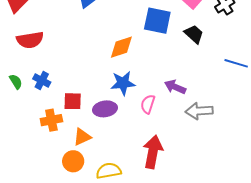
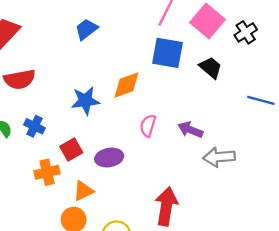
blue star: (123, 83) -> (85, 101), moved
red square: (73, 101) -> (71, 150), turned -30
pink semicircle: (148, 104) -> (148, 126), moved

